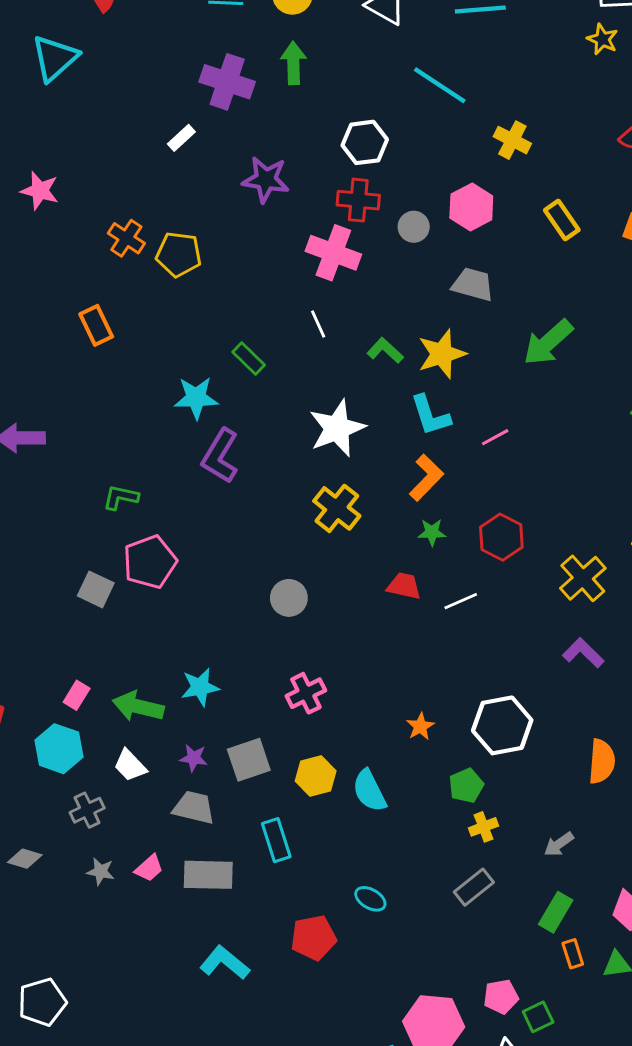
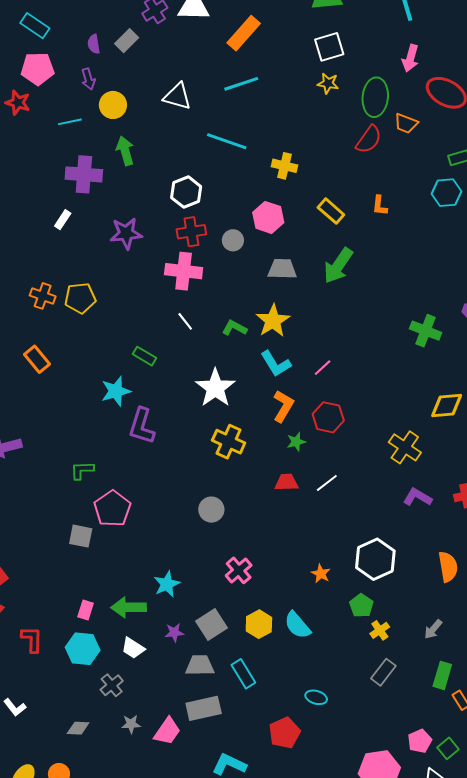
green arrow: (548, 342) -> (338, 266), moved
red hexagon: (501, 537) -> (328, 417), moved
gray trapezoid: (194, 808) -> (200, 665), moved
pink trapezoid: (149, 868) -> (167, 731), moved, size x1.4

